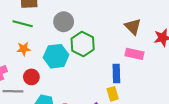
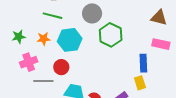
brown triangle: (133, 27) -> (159, 18), turned -30
orange star: (24, 49) -> (44, 39), moved
cyan hexagon: (56, 56) -> (70, 40), moved

